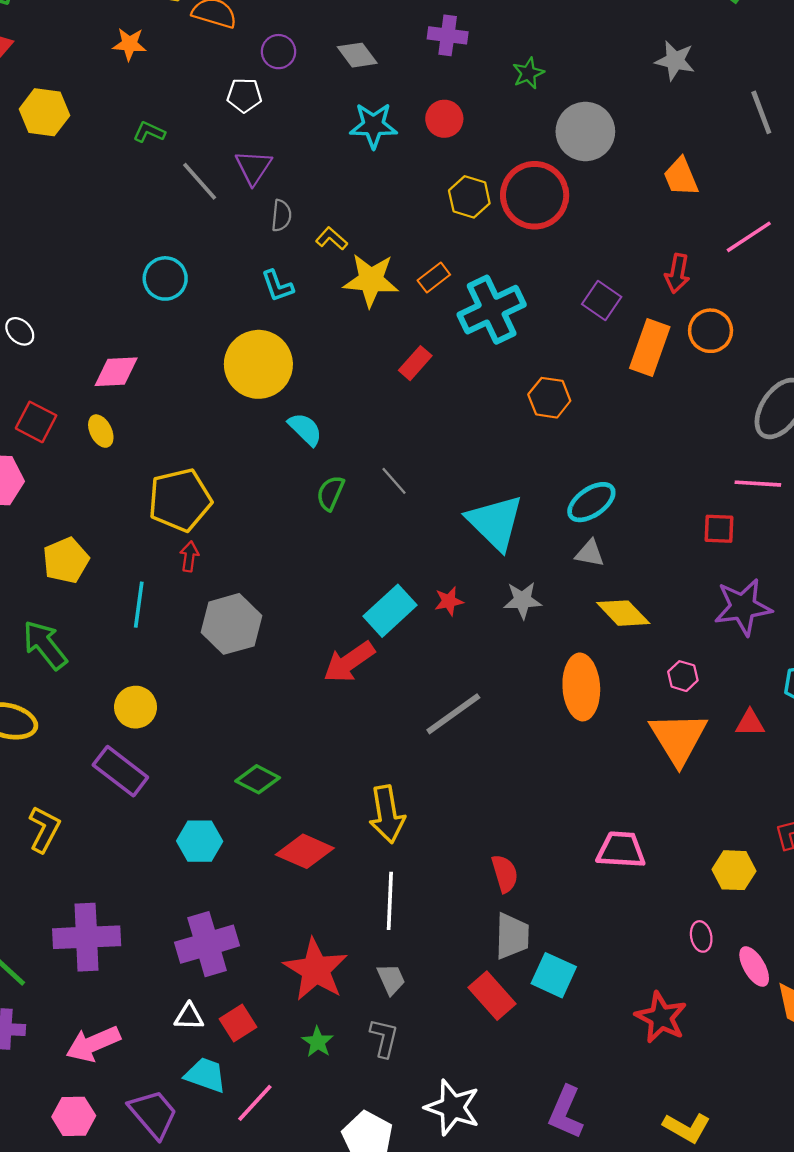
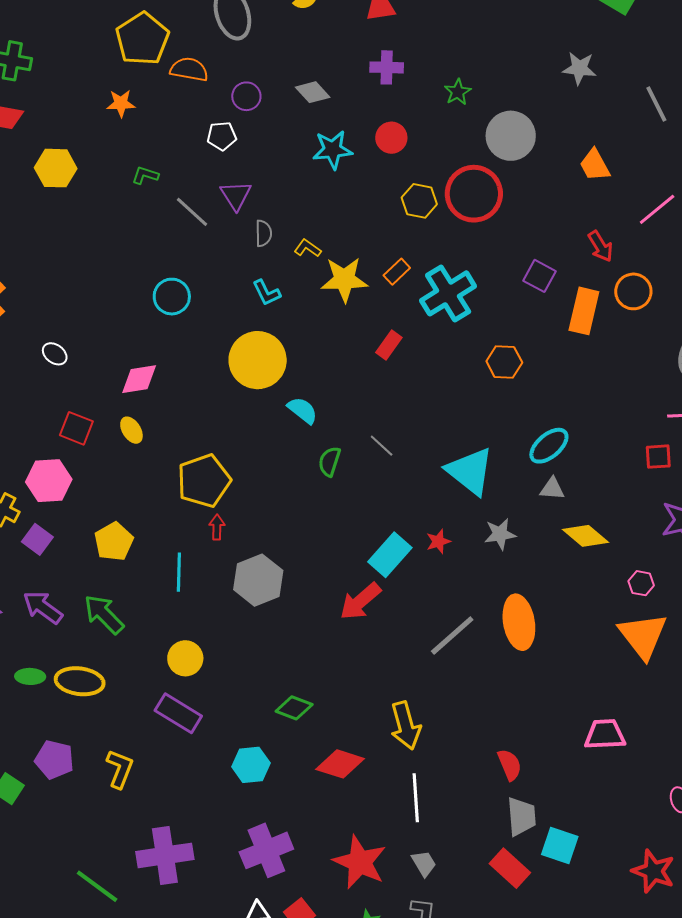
red arrow: (677, 273) -> (600, 246), turned -36
orange ellipse: (581, 687) -> (519, 622), moved

